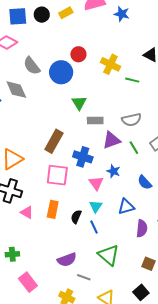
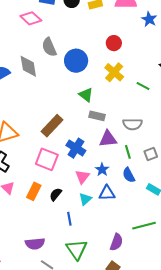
red circle: (78, 54) -> (114, 43), moved
yellow cross: (110, 64) -> (114, 72), moved
green triangle: (79, 103) -> (86, 95), turned -35
blue semicircle: (145, 182) -> (129, 175), moved
cyan triangle: (96, 206) -> (85, 199), moved
blue triangle: (126, 207) -> (107, 193), moved
black semicircle: (76, 217) -> (56, 194), moved
purple semicircle: (142, 228) -> (116, 242), moved

